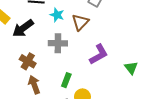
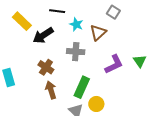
green triangle: (131, 68) -> (140, 61), moved
green rectangle: (66, 80) -> (82, 87), size x1.5

